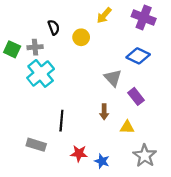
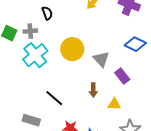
yellow circle: (81, 37) -> (72, 49), moved, size x1.5
blue diamond: (138, 56) -> (135, 44), moved
black line: (61, 121) -> (54, 98), turned -54

